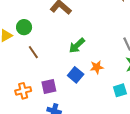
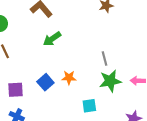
green arrow: (77, 45) -> (52, 39), moved

